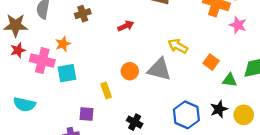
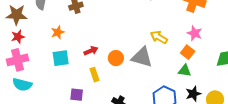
pink star: (238, 25) -> (195, 33), moved
red arrow: (126, 26) -> (91, 51), moved
pink cross: (42, 61) -> (17, 60), moved, turned -30
green triangle: (230, 80) -> (185, 71), moved

